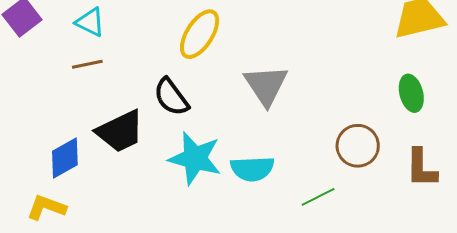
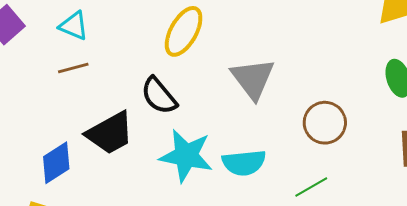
brown circle: (358, 146) -> (325, 123), moved

